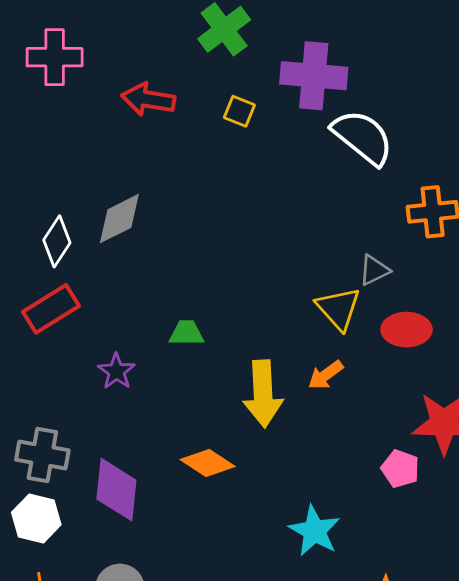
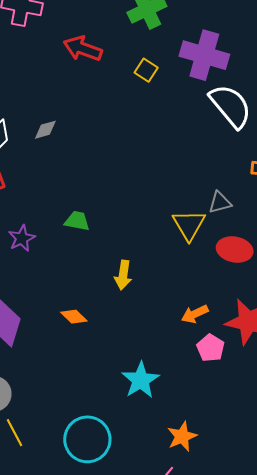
gray diamond: (119, 219) -> (45, 130), size x0.6
orange arrow: (326, 375) -> (195, 314), moved
yellow arrow: (263, 394) -> (123, 275), size x0.6
orange diamond: (208, 463) -> (74, 317), size x0.7

